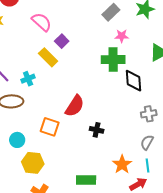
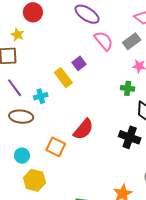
pink semicircle: (42, 22) -> (104, 41), moved
green cross: (113, 60) -> (128, 88), size x0.6
black cross: (97, 130) -> (130, 137), moved, size x1.5

